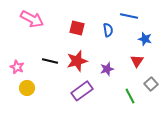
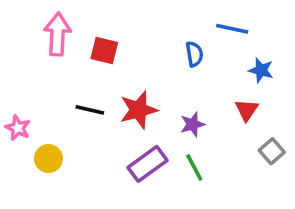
pink arrow: (32, 19) -> (57, 34), turned -115
red square: (77, 28) -> (104, 50), moved
pink star: (17, 67) -> (18, 128), moved
green line: (130, 96) -> (194, 168), moved

